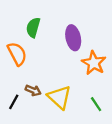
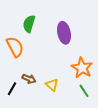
orange star: (94, 63) -> (82, 68), moved
yellow triangle: (59, 97) -> (52, 85), size x0.6

